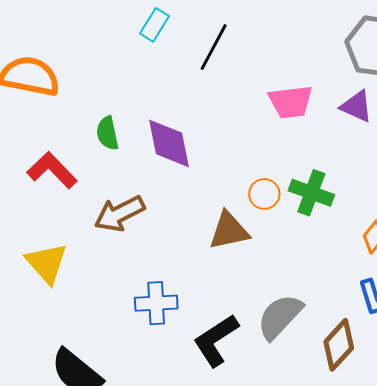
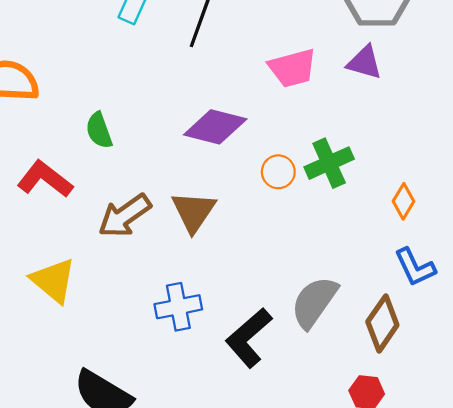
purple diamond: (169, 143) -> (215, 127), moved, turned -56
green cross: (311, 193) -> (329, 163), turned -36
brown triangle: (229, 231) -> (193, 212), moved, turned -36

